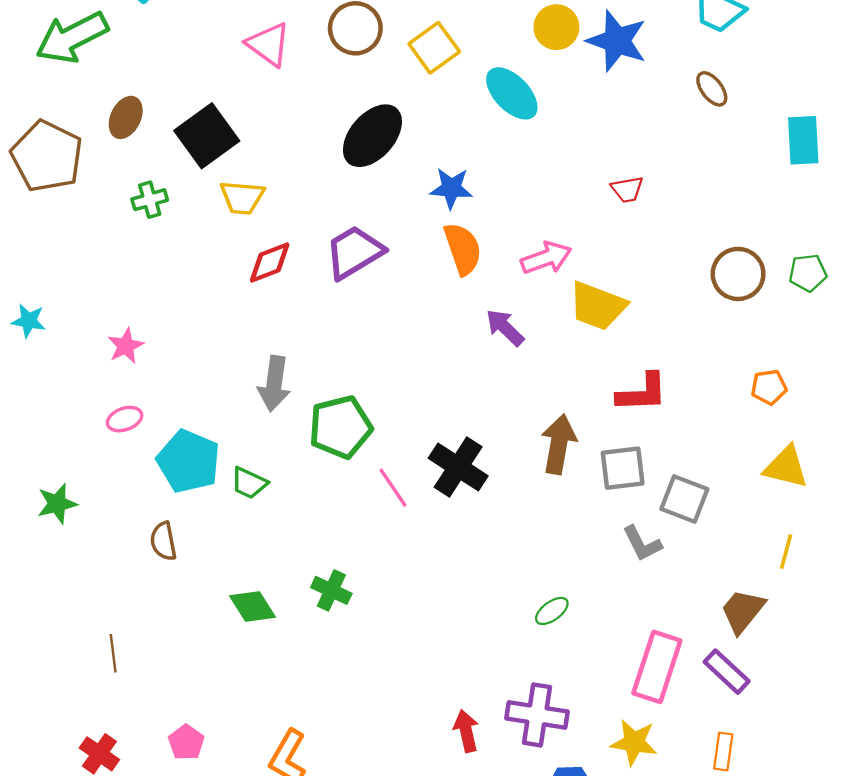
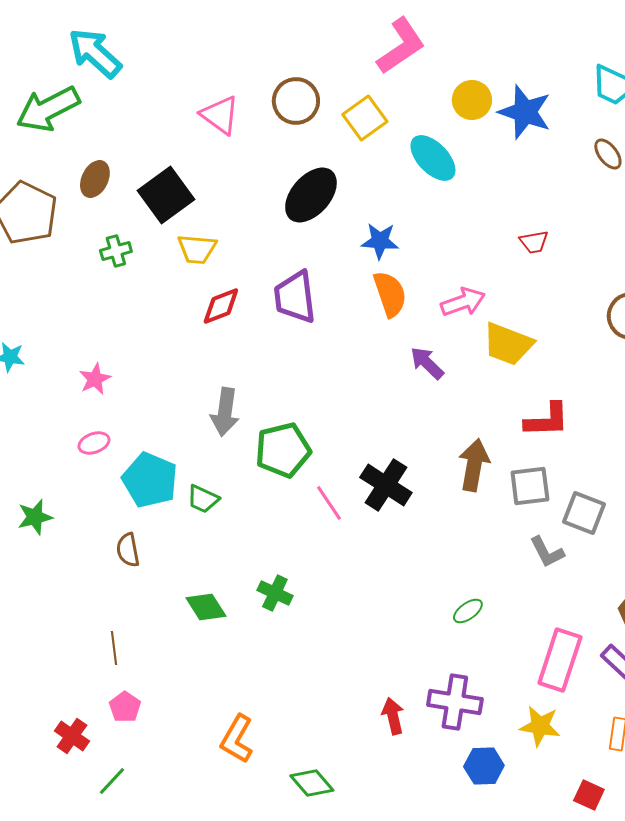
purple trapezoid: (354, 252) -> (295, 297), turned -66
brown line: (113, 653) -> (114, 648), moved
pink pentagon: (186, 742) -> (125, 707), moved

